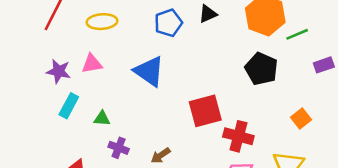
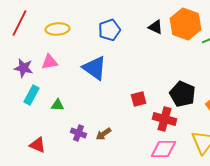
black triangle: (208, 14) -> (156, 27), moved, turned 49
black pentagon: (261, 69) -> (182, 94), moved
red square: (205, 111) -> (138, 99), size x0.6
purple cross: (119, 148) -> (78, 133), moved

